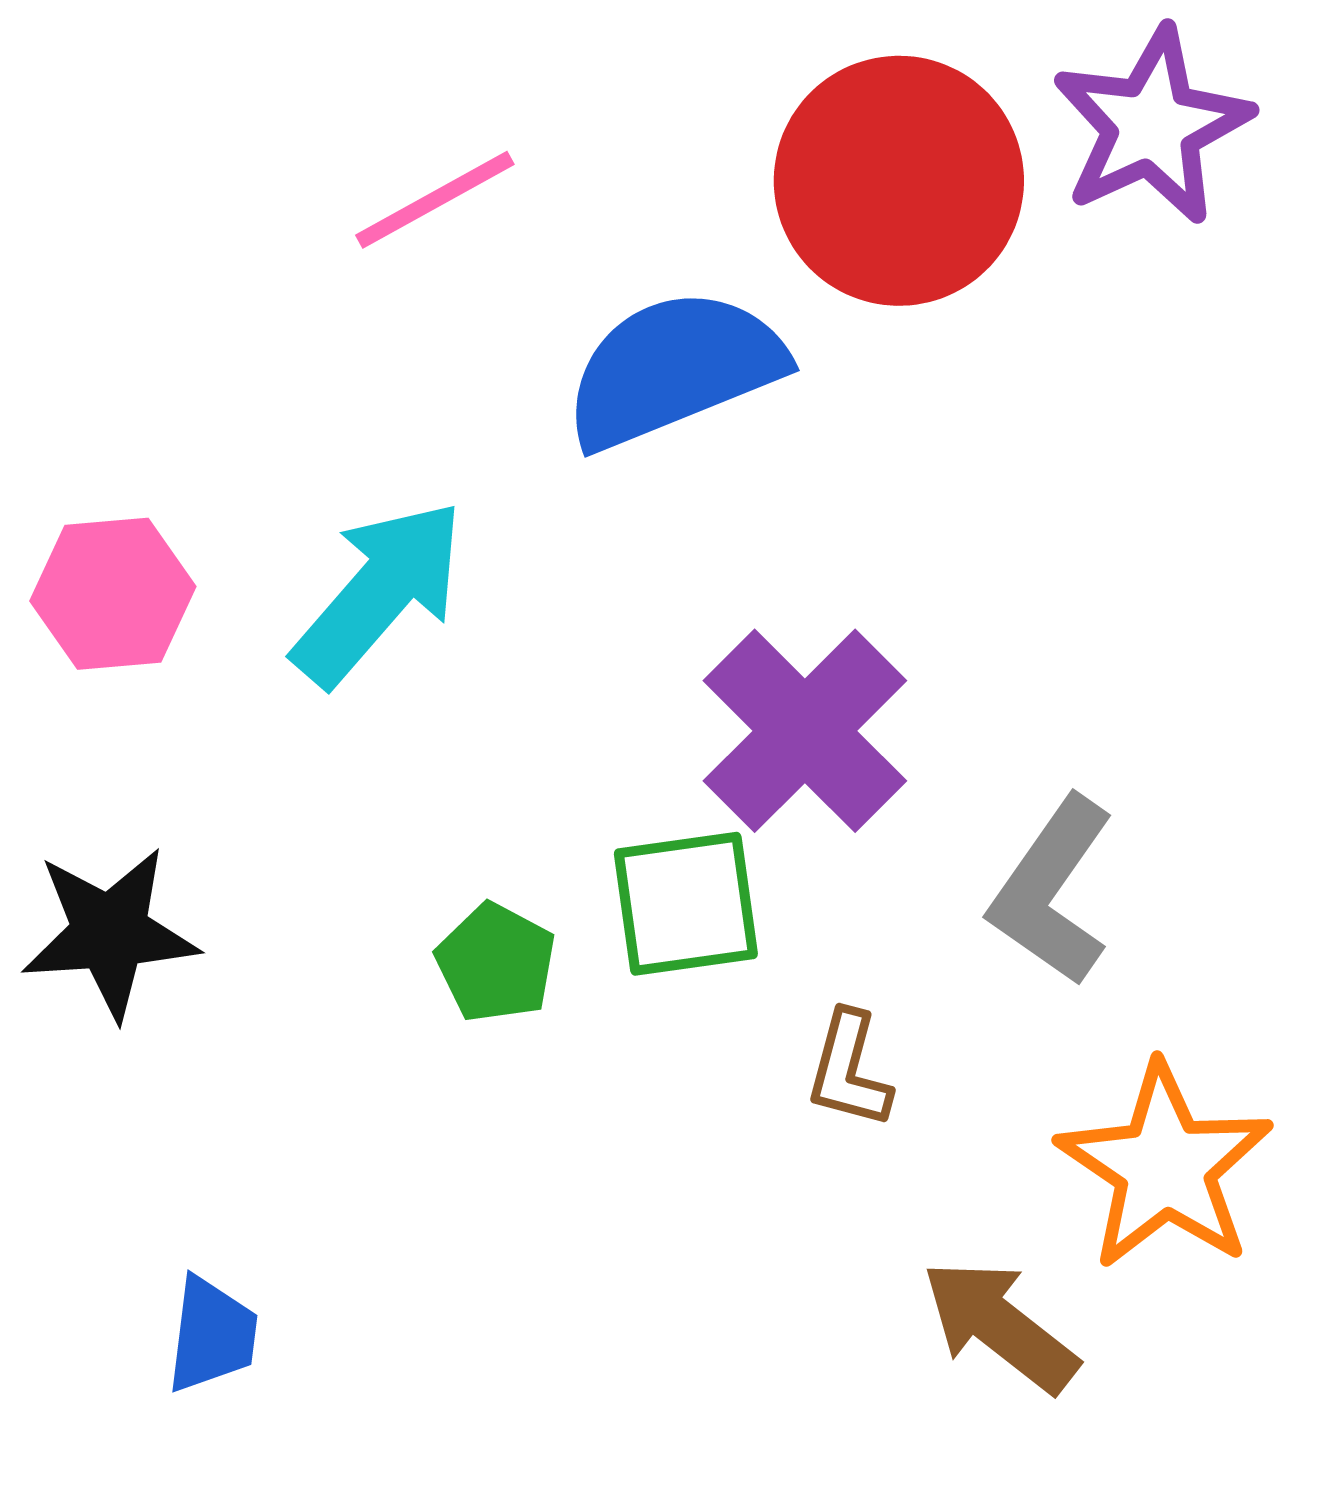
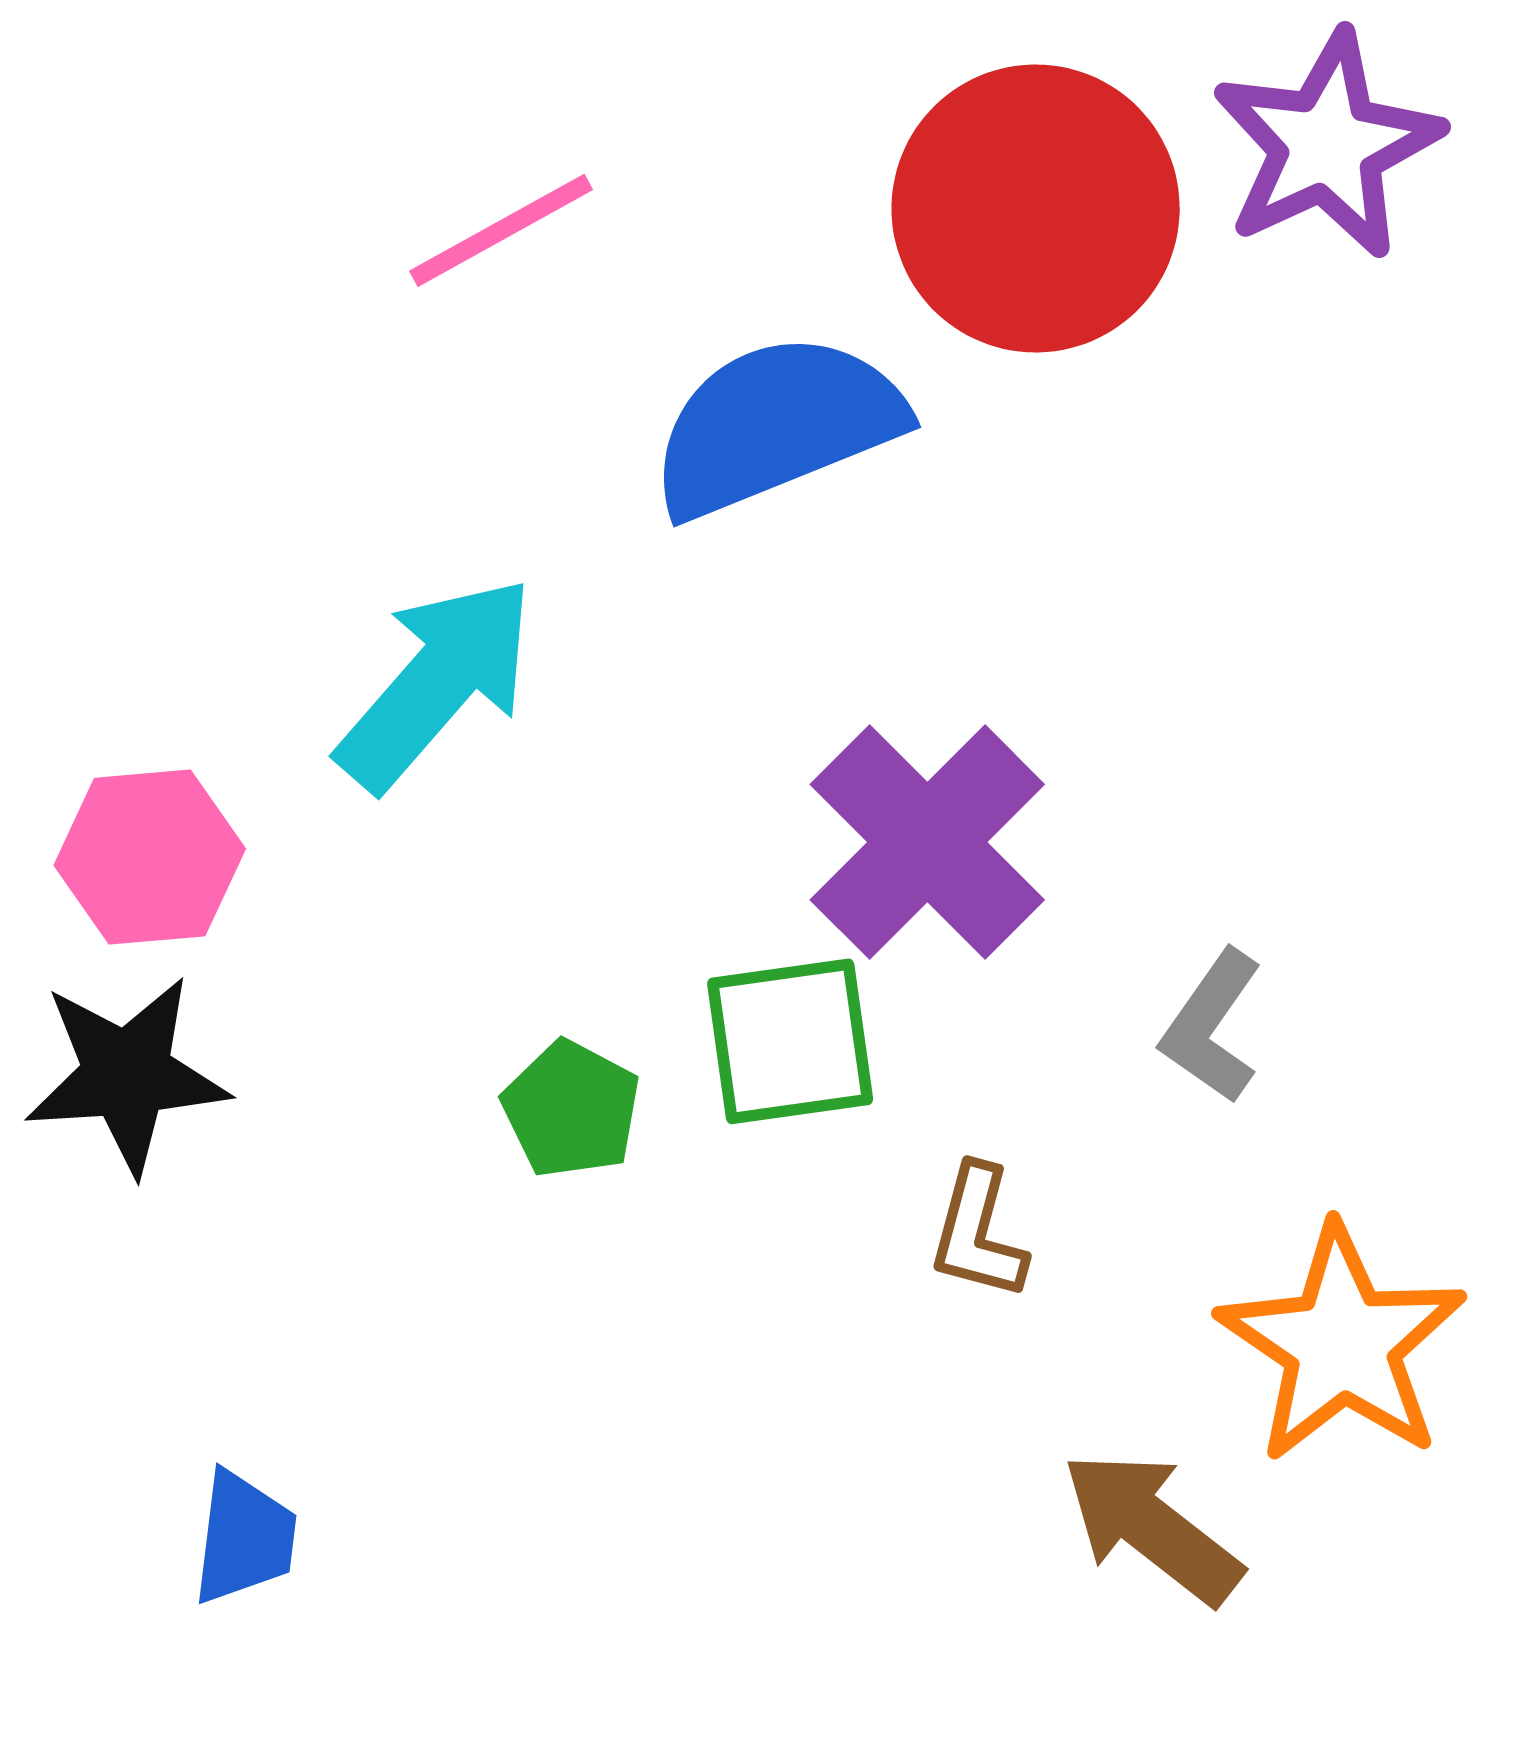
pink hexagon: (113, 594) -> (150, 857), moved
gray L-shape: (1052, 891) -> (1212, 1026), size x0.7

